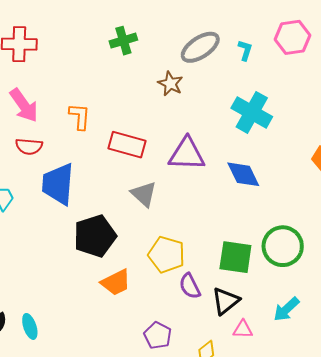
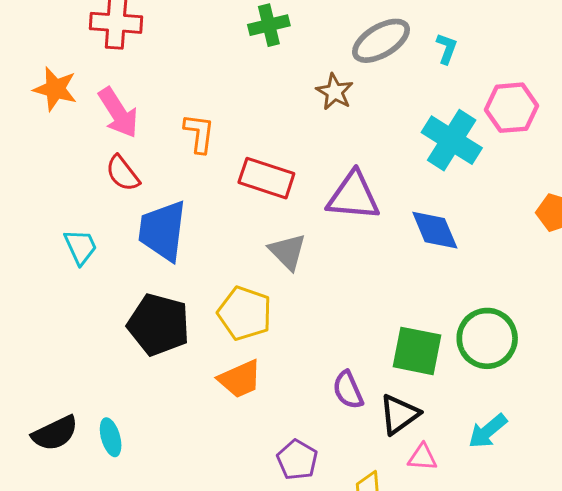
pink hexagon: (292, 37) -> (511, 108), moved
red semicircle: (29, 146) -> (123, 173), turned 44
black pentagon: (95, 236) -> (159, 325), moved, turned 30
yellow pentagon: (166, 255) -> (245, 313), moved

